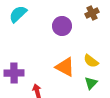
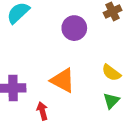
orange triangle: (65, 67) -> (63, 80), moved

